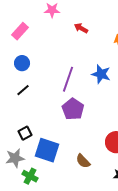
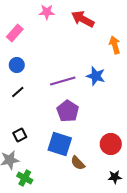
red arrow: (81, 28) -> (83, 19), moved, size x1.6
purple line: (68, 79) -> (63, 81), turned 55
blue square: (47, 150) -> (60, 144), moved

